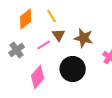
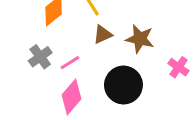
brown triangle: (59, 35) -> (103, 34), turned 40
pink line: (44, 45) -> (70, 63), moved

